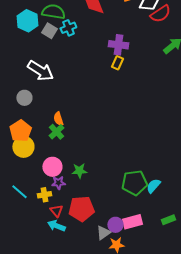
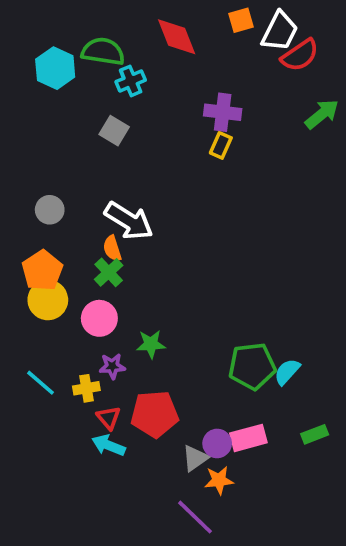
gray square: (49, 31) -> (114, 131), moved
white arrow: (40, 71) -> (129, 221), moved
pink circle: (52, 167) -> (99, 318), moved

